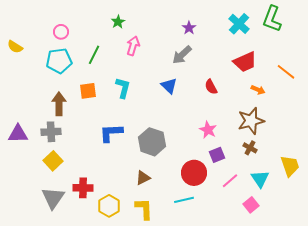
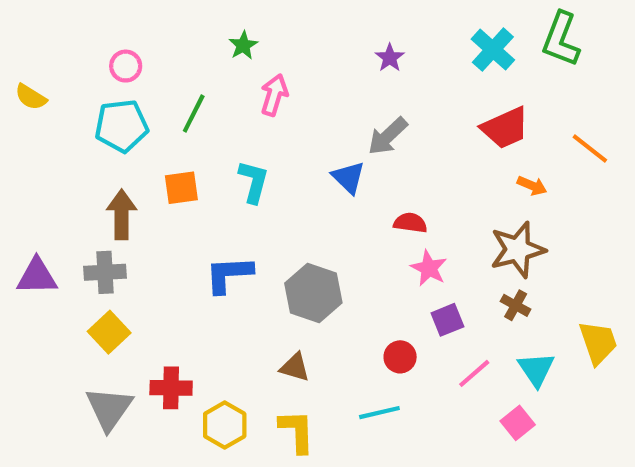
gray arrow: (182, 55) -> (388, 136), moved
red semicircle: (211, 87) -> (410, 223), moved, turned 126
red circle: (194, 173) -> (400, 357), size x0.6
brown triangle: (143, 178) -> (295, 367), turned 42

